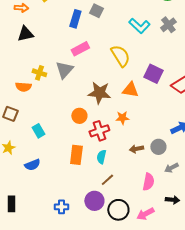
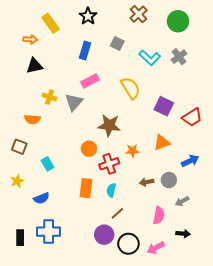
gray square: (96, 11) -> (117, 43), moved
yellow cross: (39, 73) -> (50, 97), moved
orange triangle: (130, 90) -> (162, 143), moved, turned -30
blue cross: (61, 207) -> (49, 232), moved, size x1.6

